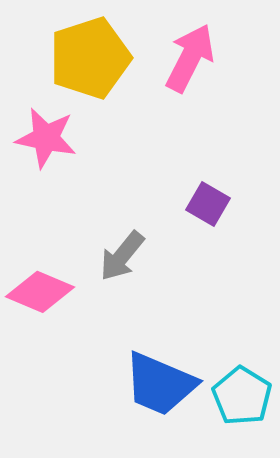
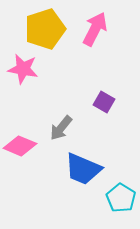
blue trapezoid: (160, 384) -> (83, 169), moved

